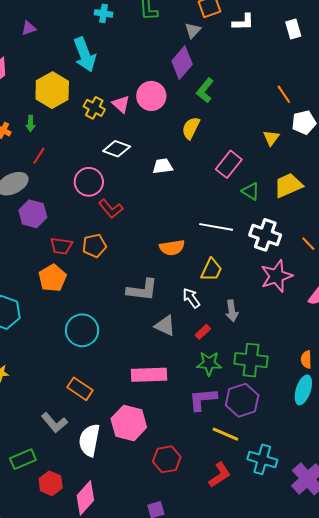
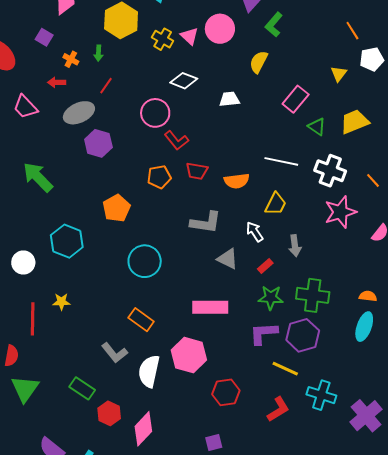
red trapezoid: (61, 246) -> (197, 171), moved
orange semicircle: (306, 359) -> (368, 296), turned 96
green rectangle: (23, 459) -> (82, 388), turned 55

